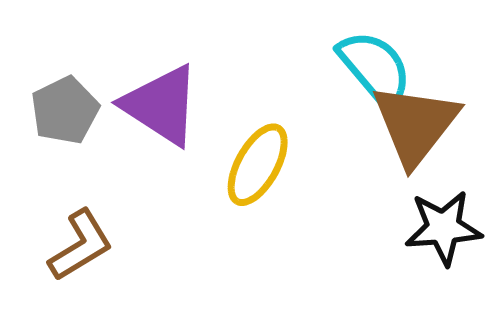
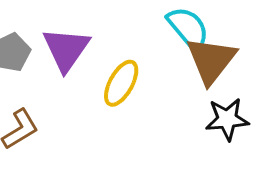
purple triangle: (161, 105) -> (66, 49), turned 32

